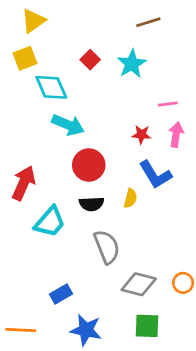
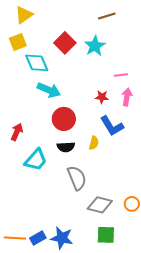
red square: (90, 60) -> (65, 43), size x1.5
red arrow: (24, 183) -> (17, 132), size x0.7
blue rectangle: (61, 294) -> (38, 238), moved

